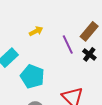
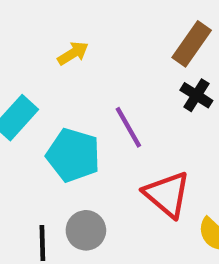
purple line: (68, 45) -> (128, 127), moved

